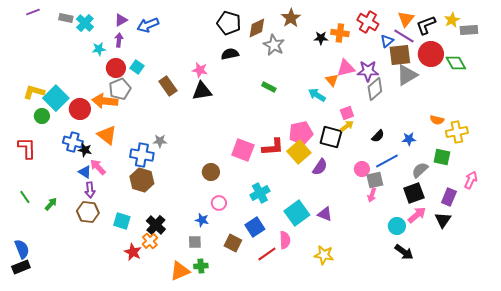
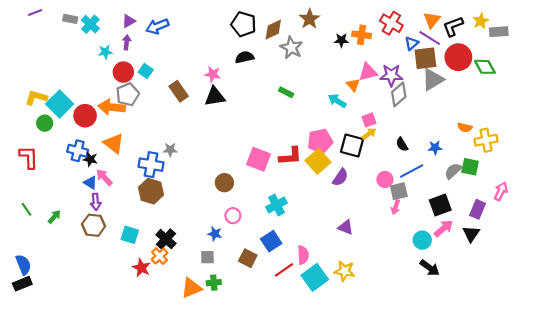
black semicircle: (378, 136) -> (402, 144), turned 104
gray semicircle: (420, 170) -> (453, 171), moved
cyan square: (297, 213) -> (315, 277), moved

